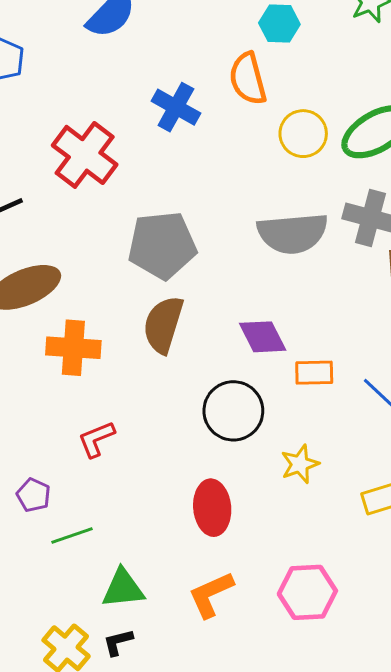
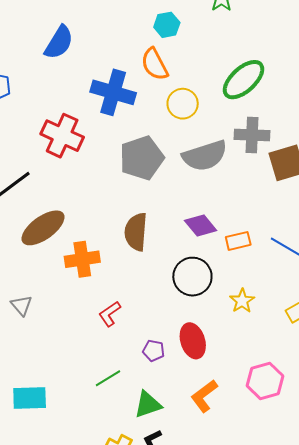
blue cross: (176, 107) -> (113, 92), size x1.4
yellow circle: (303, 134) -> (183, 104), moved
gray pentagon: (162, 245) -> (142, 158), moved
purple pentagon: (34, 495) -> (154, 351), moved

